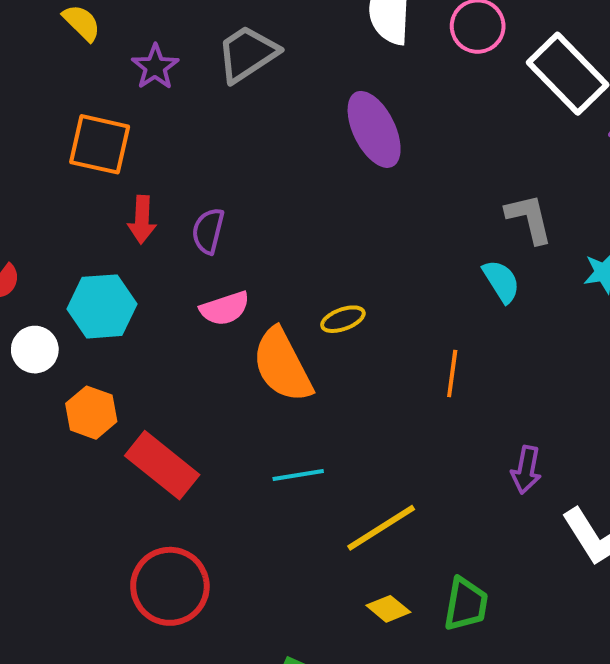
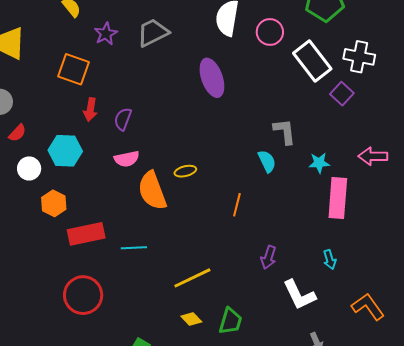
red rectangle: (162, 465) -> (86, 234), turned -57
cyan line: (298, 475) -> (134, 248), moved

